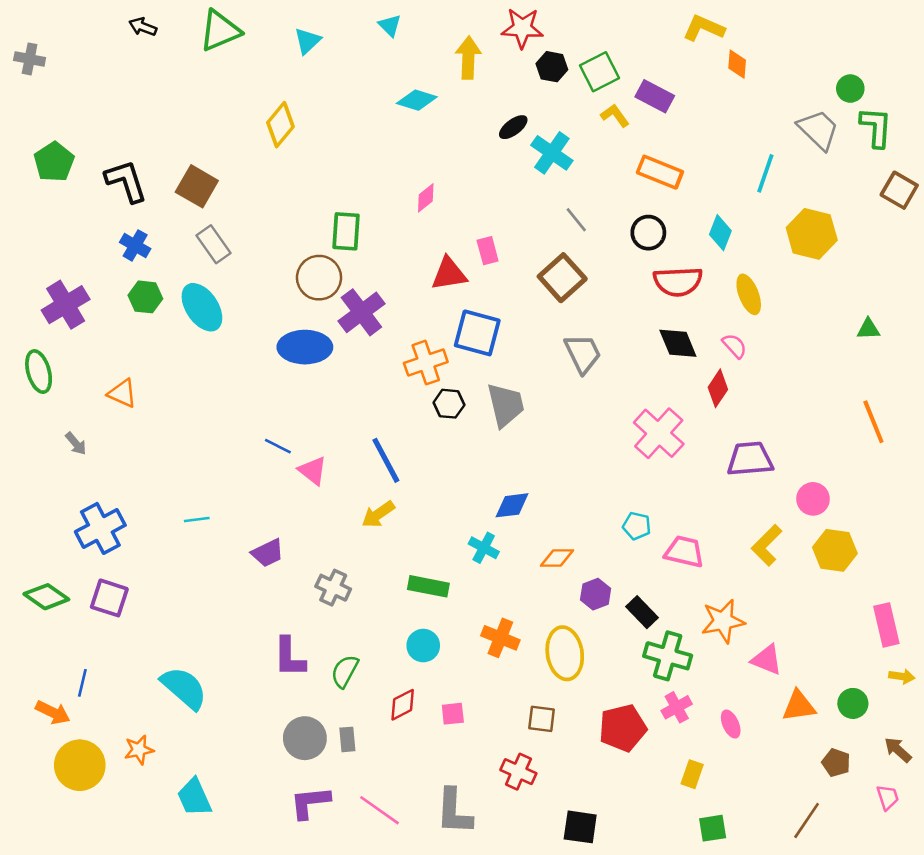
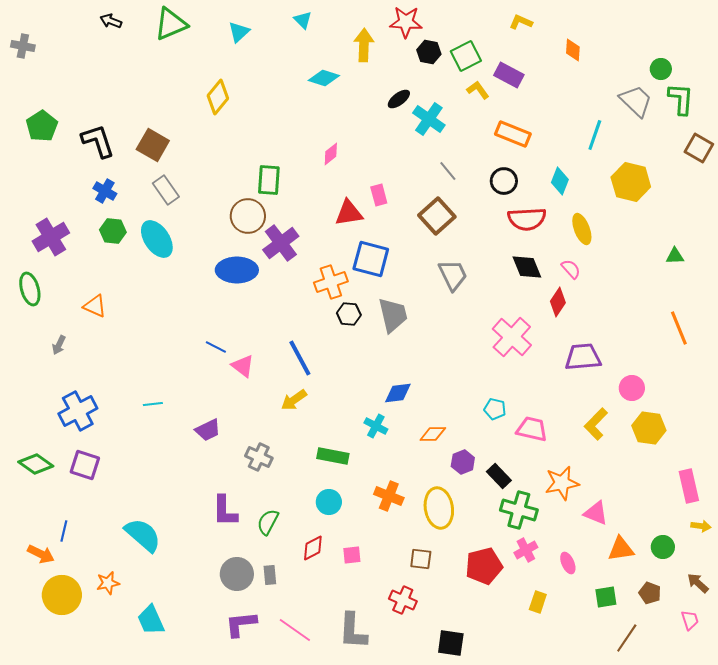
yellow L-shape: (704, 28) -> (521, 22), moved, size x0.7
gray arrow: (76, 444) -> (59, 345), turned 66
green square: (713, 828) -> (606, 597), moved

